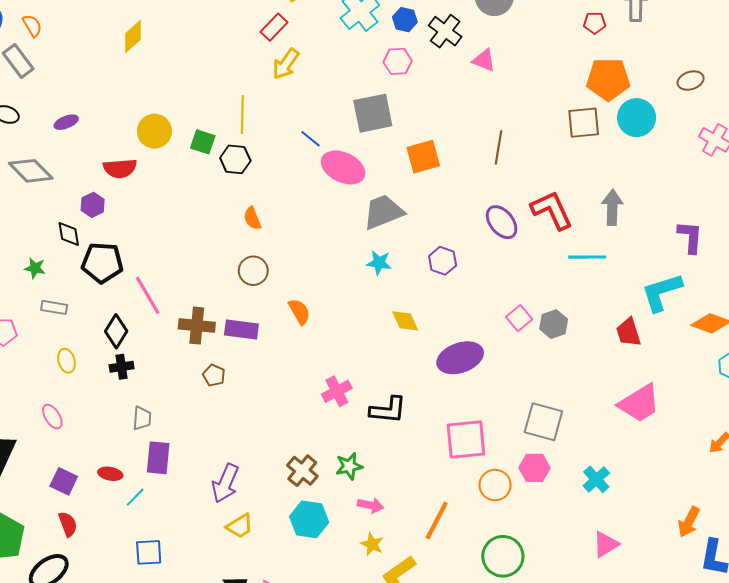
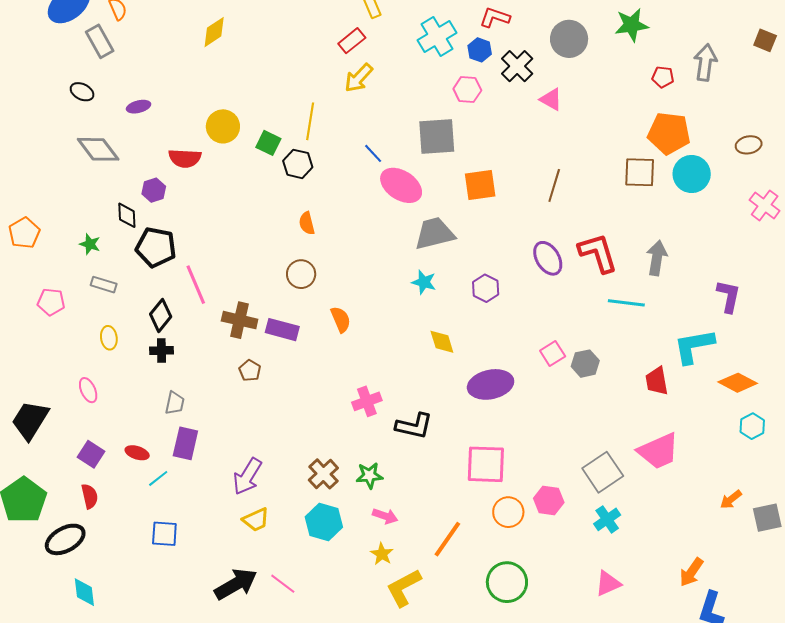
gray square: (543, 422) -> (603, 472), moved, turned 33

